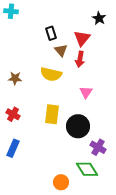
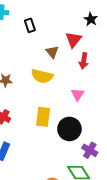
black rectangle: (51, 33) -> (30, 25), moved
red arrow: (80, 59) -> (84, 61), moved

